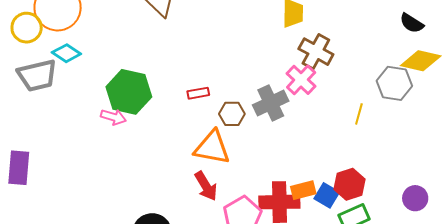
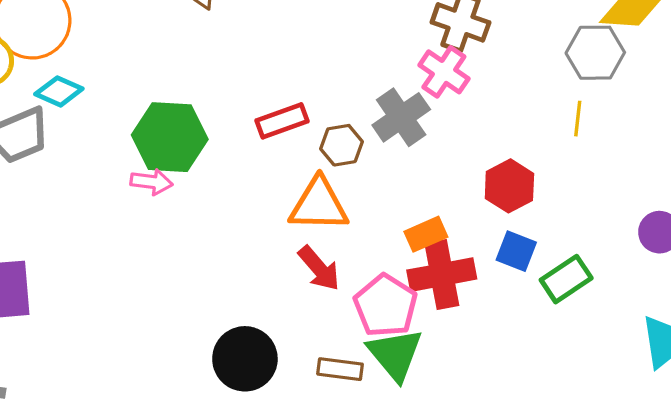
red rectangle: (198, 93) -> (282, 121), size x1.4
yellow line: (359, 114) -> (578, 119), moved
red hexagon: (349, 184) -> (509, 186), moved
orange rectangle: (303, 190) -> (426, 234), moved

